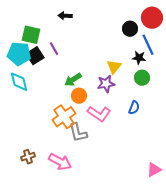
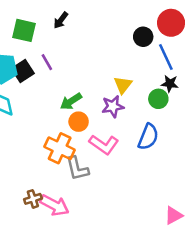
black arrow: (65, 16) -> (61, 20), turned -56
green square: (31, 35) -> (24, 30), moved
black star: (139, 58) -> (170, 84), moved
blue semicircle: (134, 108) -> (148, 137), size x1.5
orange cross: (64, 117) -> (60, 148), turned -30
brown cross: (28, 157) -> (33, 199), moved

